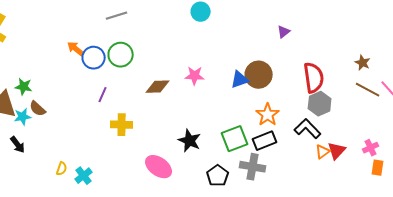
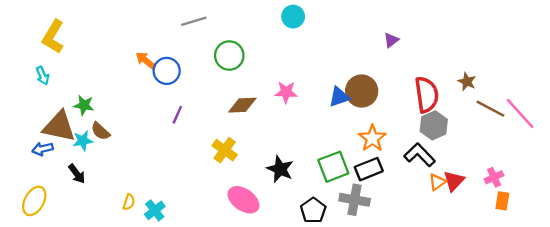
green circle: (121, 55) -> (229, 56), moved
brown star: (363, 63) -> (467, 82), moved
yellow cross: (122, 125) -> (225, 150), moved, turned 35

